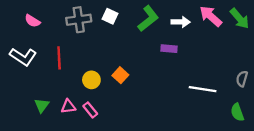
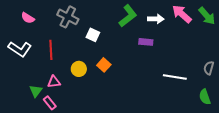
white square: (110, 16) -> (93, 35), moved
gray cross: (79, 20) -> (68, 17), turned 35
pink triangle: (68, 107) -> (54, 82), moved
pink rectangle: (90, 110) -> (50, 103), moved

